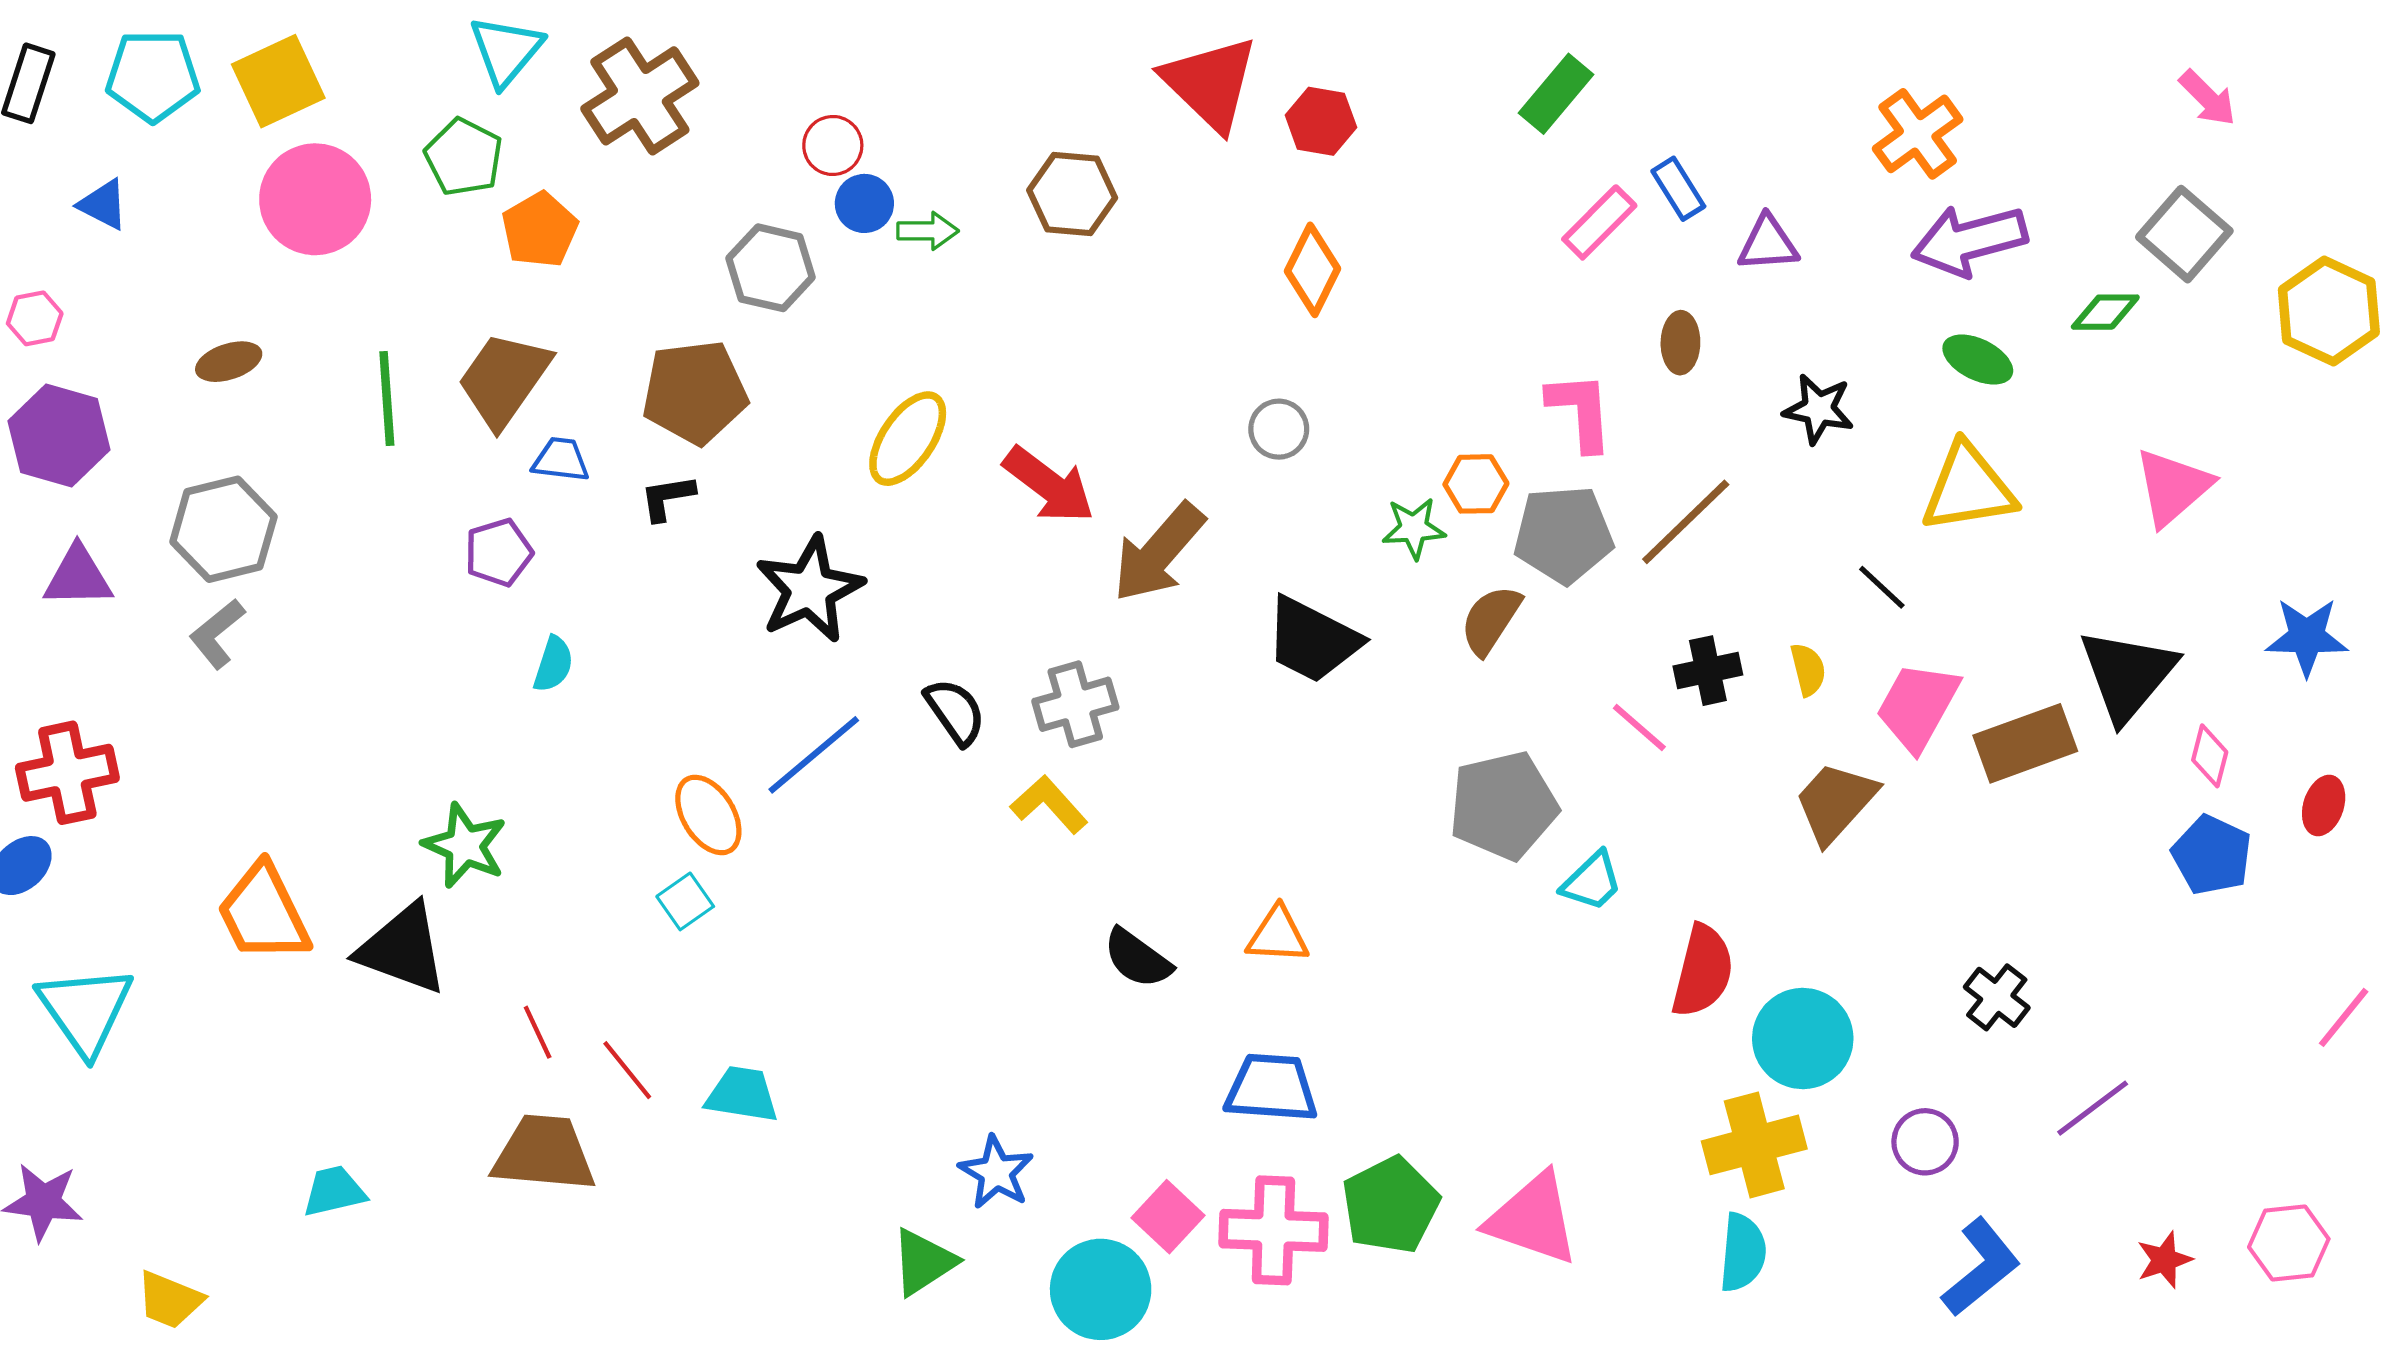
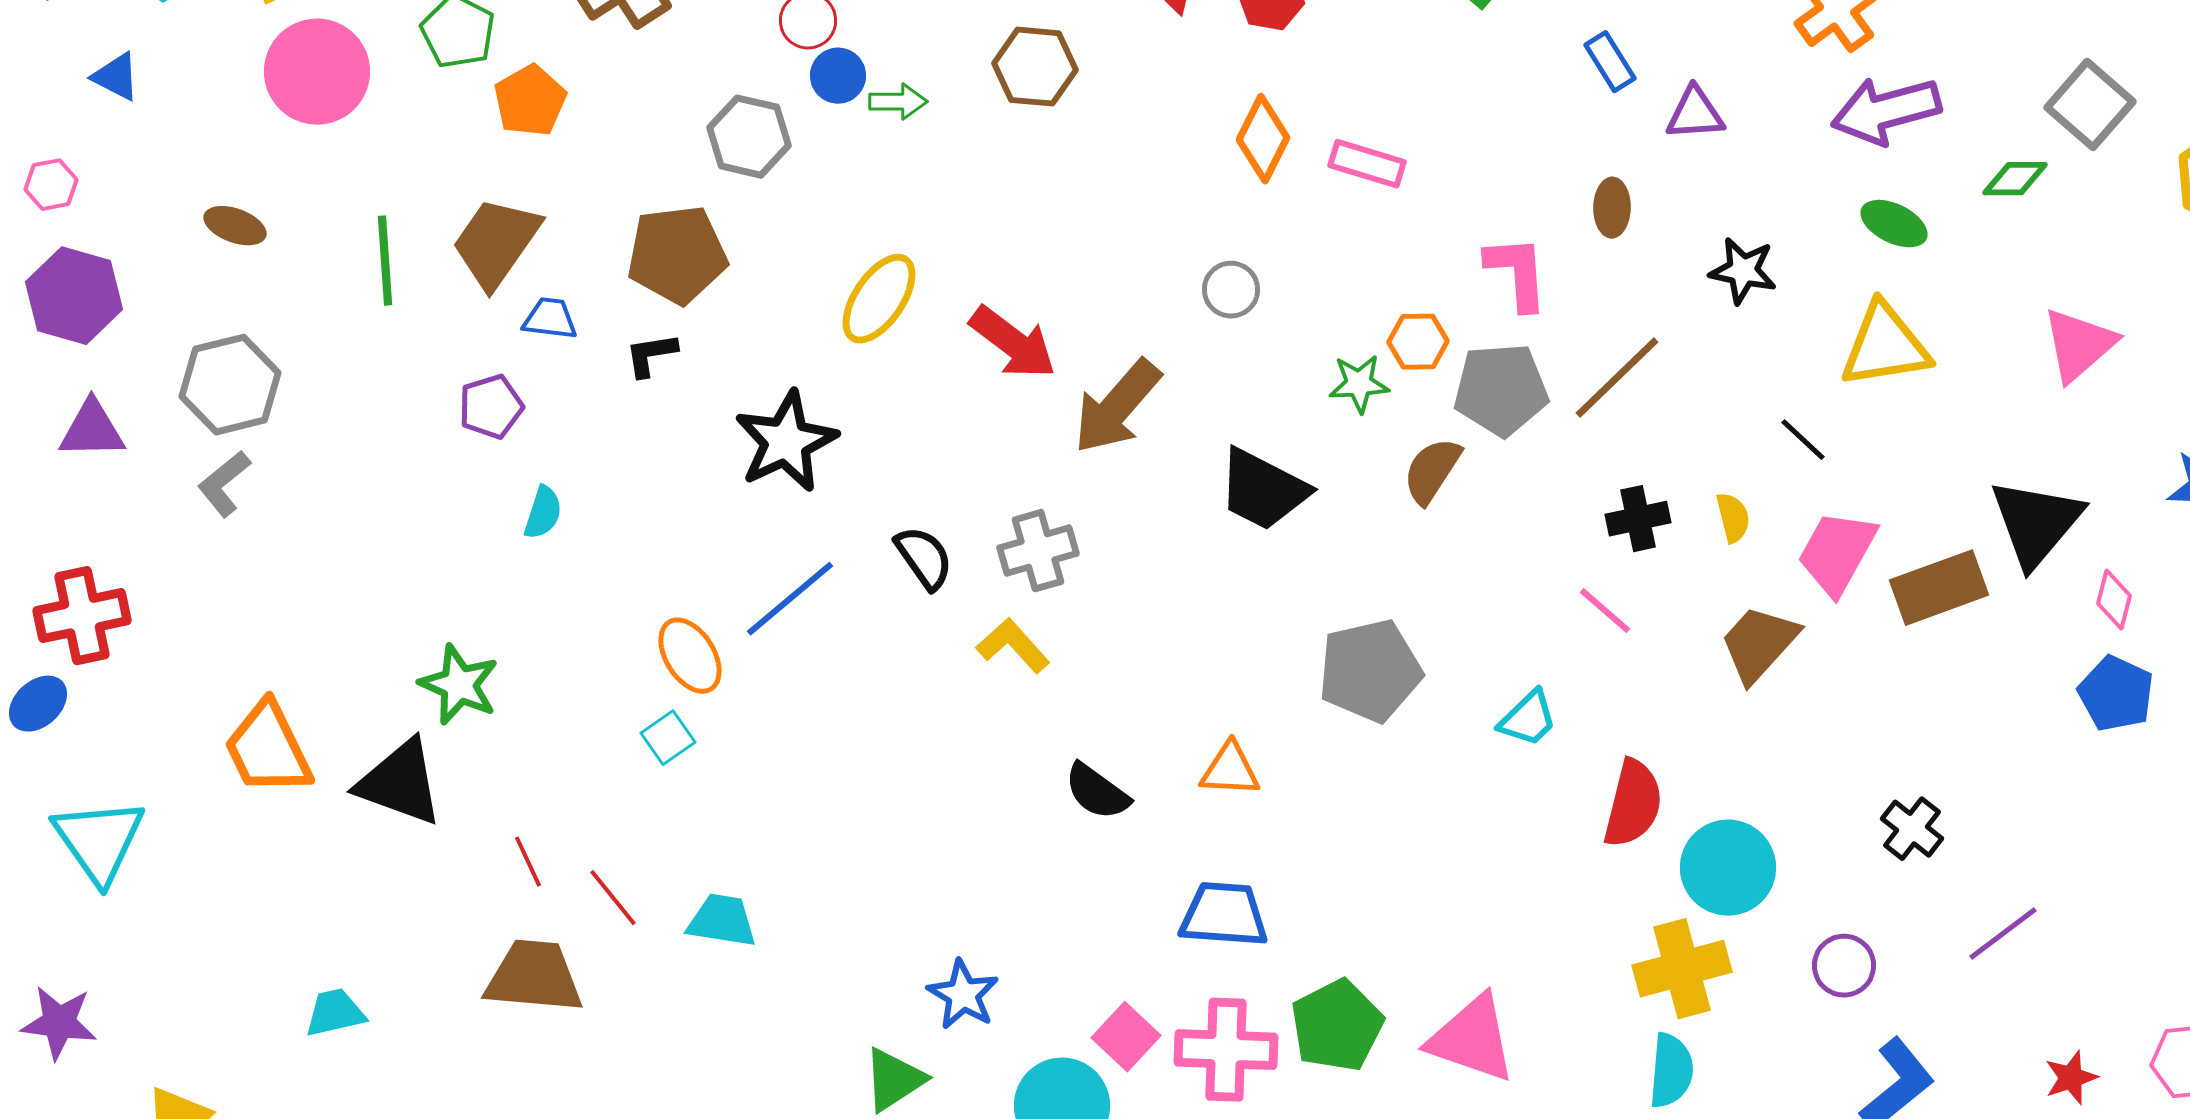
pink rectangle: (1599, 222) -> (1367, 164), moved, turned 62
brown ellipse: (229, 362) -> (235, 226), turned 38
pink line: (1639, 727) -> (1605, 611), moved
gray pentagon: (1503, 805) -> (1370, 671), moved

